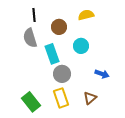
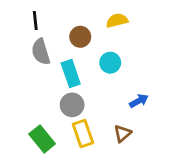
black line: (34, 15) -> (35, 20), moved
gray circle: (62, 74) -> (72, 105), moved
blue arrow: (102, 74) -> (139, 101), turned -48

